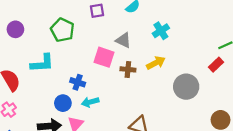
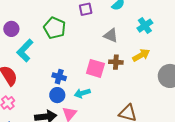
pink square: (104, 57) -> (95, 68), moved
cyan L-shape: (42, 63) -> (25, 50), moved, turned 140
blue cross: (78, 82) -> (59, 77), moved

